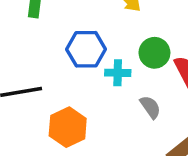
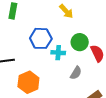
gray semicircle: (150, 107) -> (76, 73), turned 64

